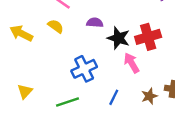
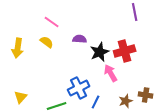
yellow arrow: (21, 33) -> (18, 48), turned -108
black star: (118, 38) -> (100, 52), turned 30
blue cross: (84, 69) -> (79, 88), moved

